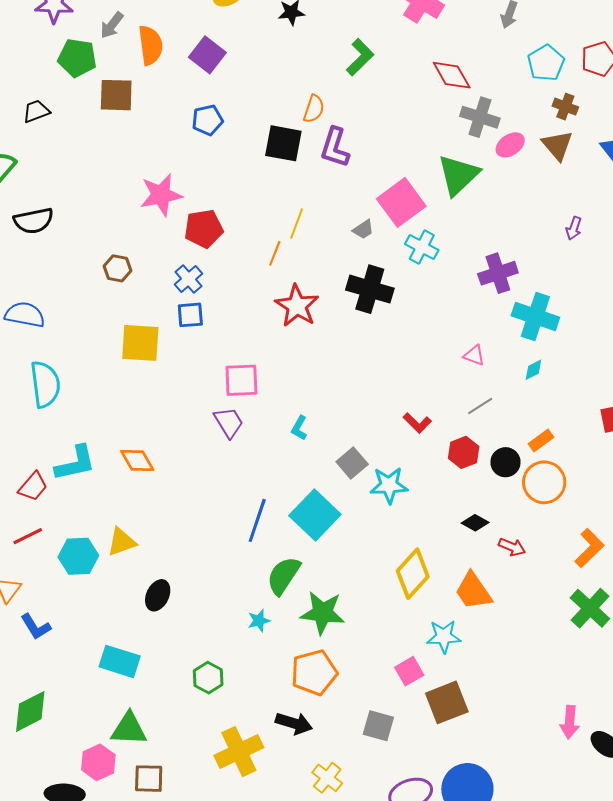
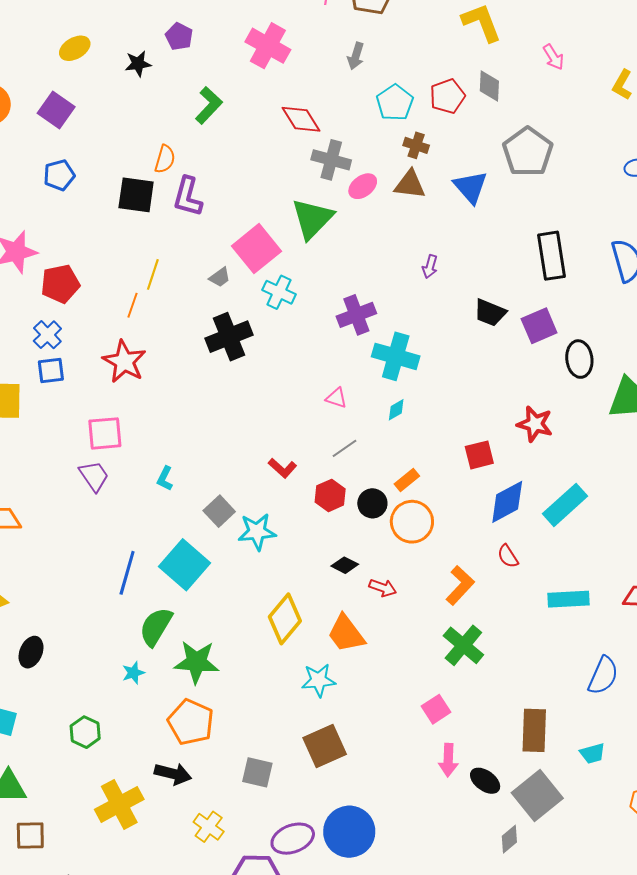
brown triangle: (557, 145) -> (410, 184), turned -40
black cross: (370, 289) -> (229, 337), turned -36
red star: (297, 306) -> (124, 362), moved
pink square: (409, 671) -> (436, 709), moved
orange pentagon: (314, 673) -> (191, 722), turned -30

